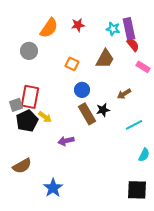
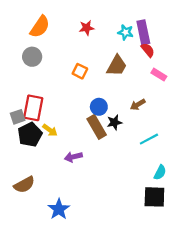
orange semicircle: (49, 28) -> (40, 27), moved
blue circle: (82, 90) -> (99, 107), moved
black square: (137, 190) -> (154, 197), moved

